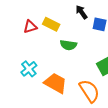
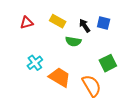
black arrow: (81, 12) -> (85, 26), moved
red triangle: (30, 27) -> (27, 23), moved

